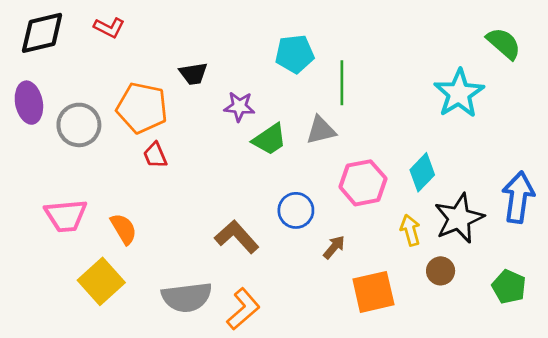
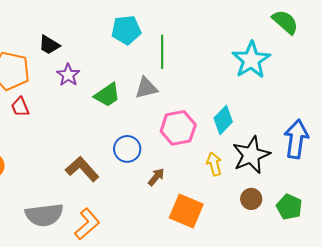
black trapezoid: (193, 74) -> (49, 45), turned 40
purple star: (239, 107) -> (68, 75), moved, turned 30
brown circle: (441, 271) -> (251, 199), moved
orange square: (373, 292) -> (186, 211), turned 36

